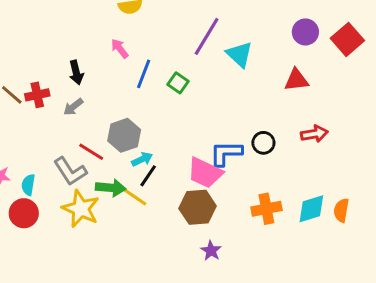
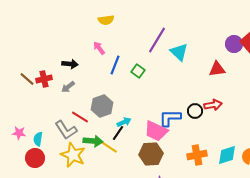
purple circle: (305, 32) -> (234, 44), moved
black arrow: (76, 72) -> (70, 64), turned -70
red arrow: (314, 134) -> (213, 105), moved
cyan arrow: (142, 159) -> (124, 122), moved

